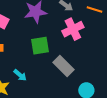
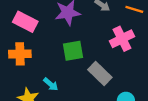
pink cross: (73, 29) -> (122, 39), moved

